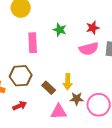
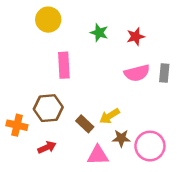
red star: (93, 28) -> (136, 37), moved
green star: (60, 30) -> (99, 33), moved
yellow arrow: (68, 82) -> (110, 116), turned 56

